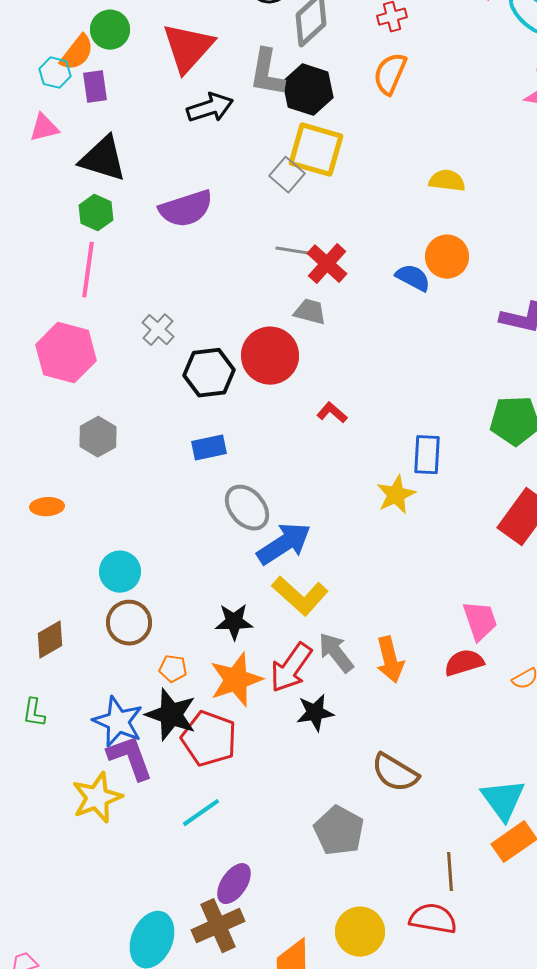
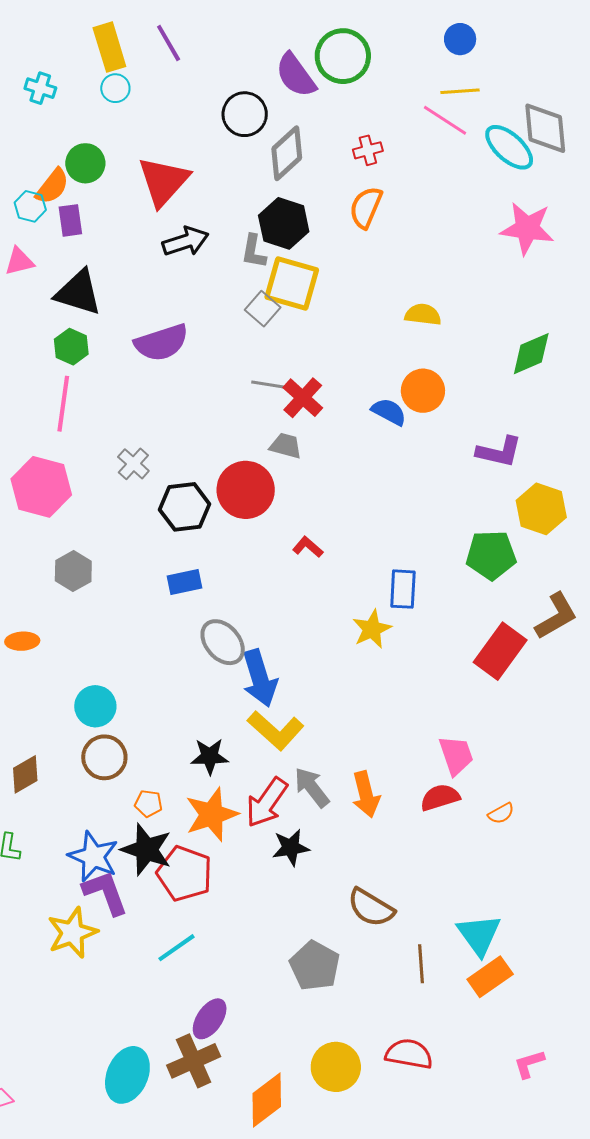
gray L-shape: (267, 73) -> (254, 251), moved, size x0.7
blue arrow: (284, 544) -> (260, 678), turned 106
brown line: (450, 872) -> (421, 964), moved

